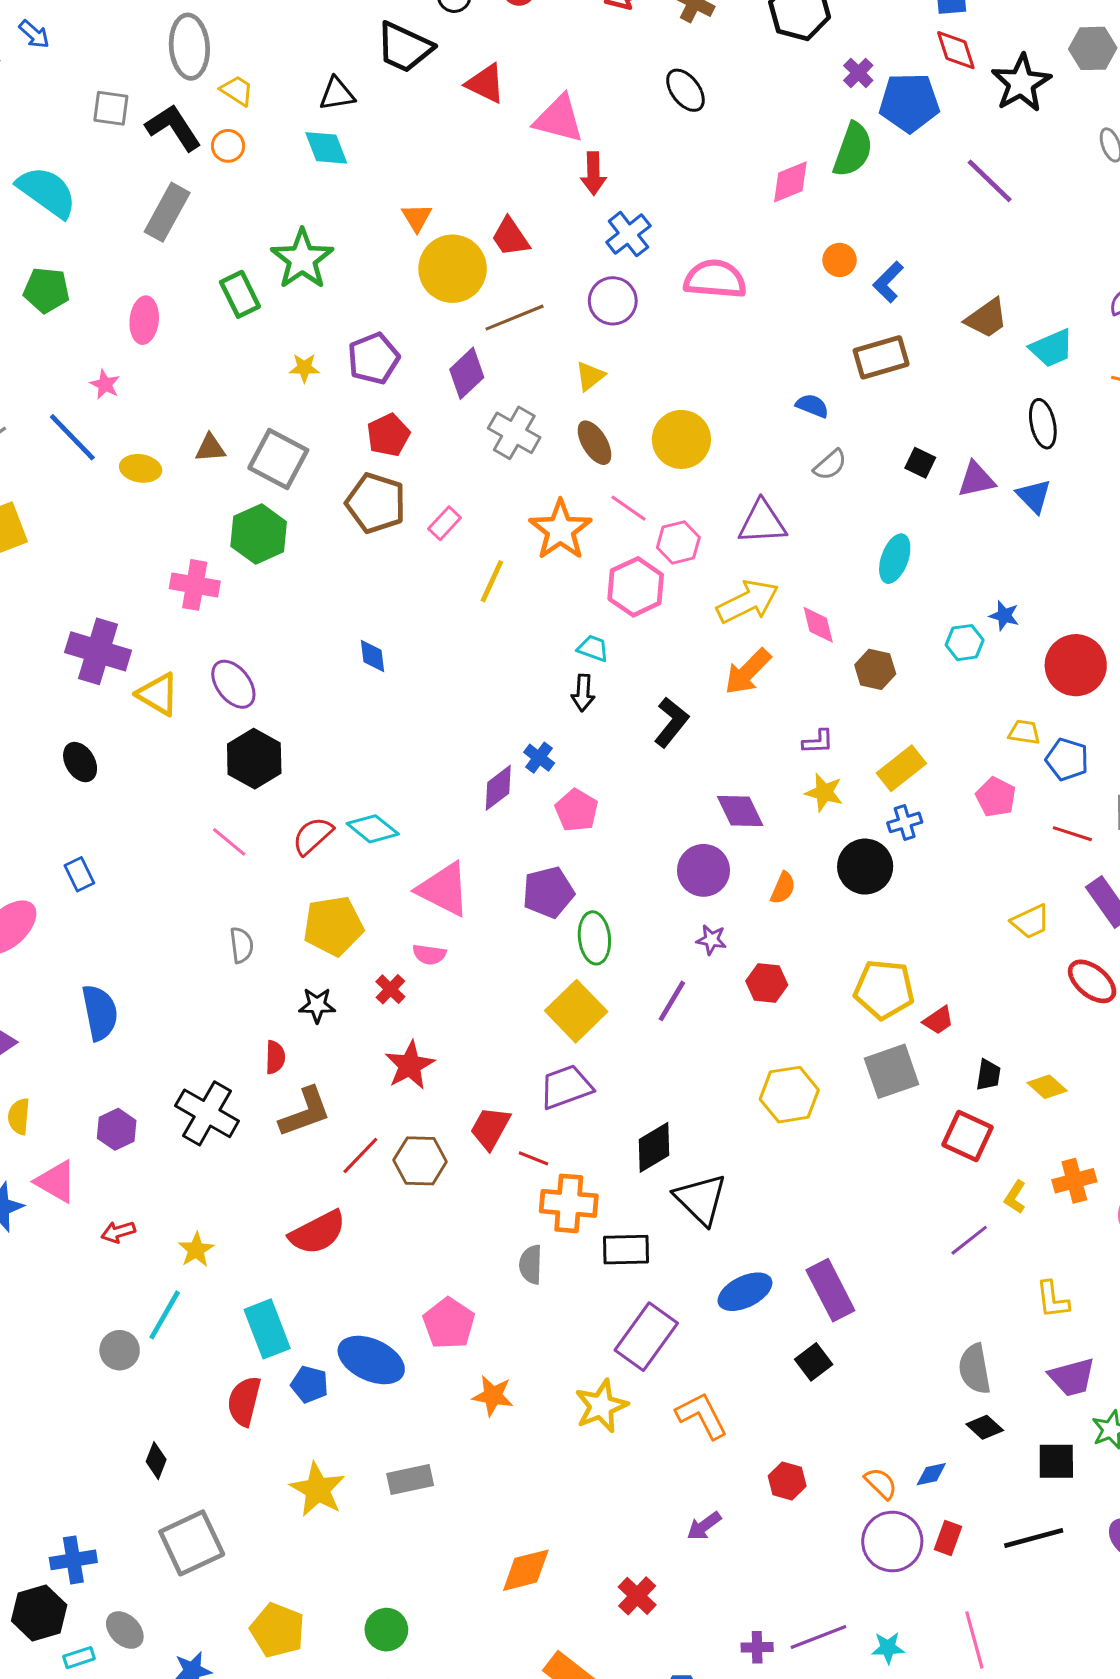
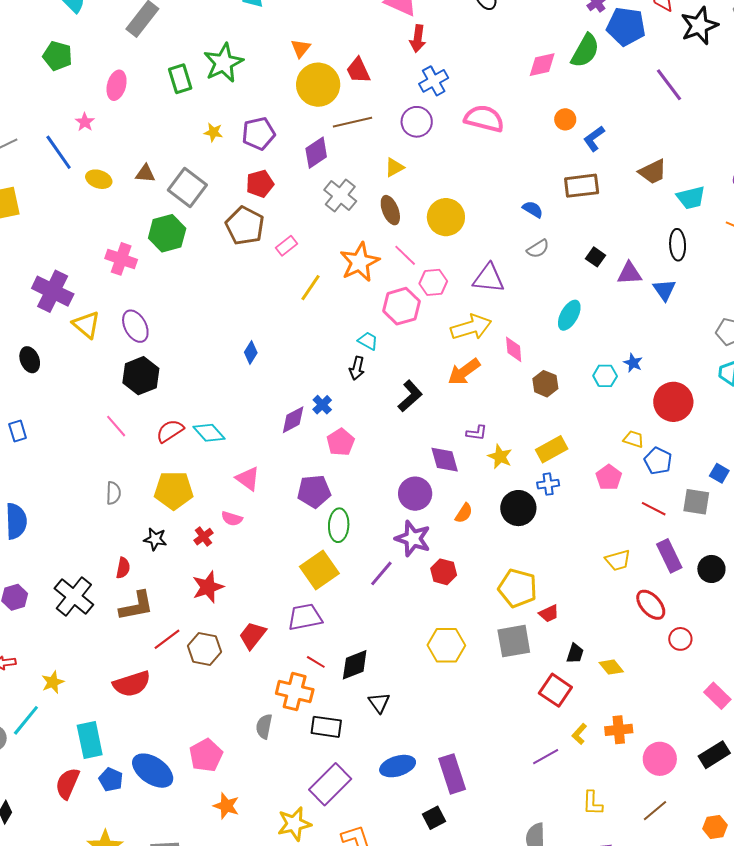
blue diamond: (373, 656) -> (251, 352), moved, turned 30
purple L-shape: (818, 742) -> (477, 433), moved
pink triangle: (444, 889) -> (248, 479), size x0.7
purple star: (711, 940) -> (413, 539), size x1.8
red line: (534, 1158) -> (316, 662), moved
black triangle: (701, 1199) -> (379, 703), size x0.6

